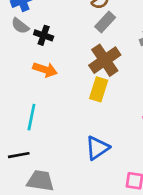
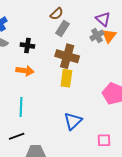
black cross: (44, 35) -> (27, 45), moved
brown cross: (105, 60) -> (67, 56), turned -30

